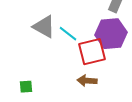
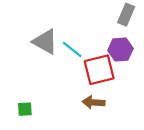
purple hexagon: (111, 34) -> (120, 49), size x0.7

